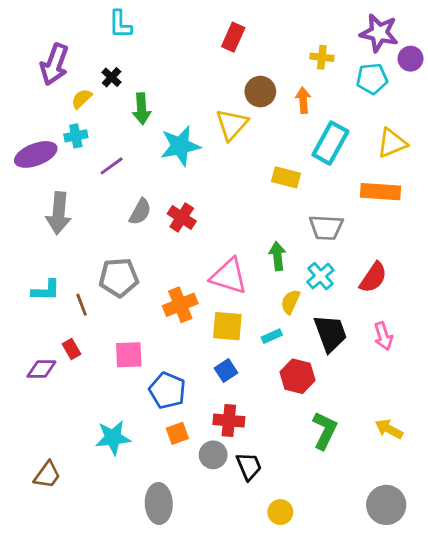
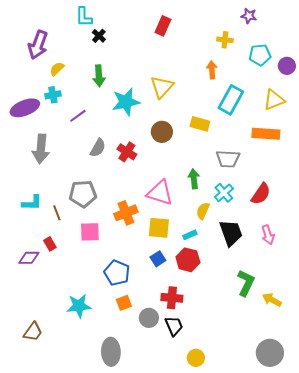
purple star: (379, 33) -> (249, 16), moved, size x0.6
purple circle: (411, 59) -> (287, 66), moved
black cross: (112, 77) -> (99, 36), moved
brown circle: (260, 92) -> (162, 132), moved
pink square: (129, 355) -> (90, 232), moved
red hexagon: (298, 376) -> (188, 260), moved
red cross: (229, 421) -> (172, 298), moved
green L-shape: (325, 431) -> (246, 283), moved

